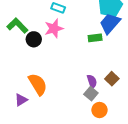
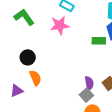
black circle: (34, 39) -> (28, 57), moved
orange semicircle: (38, 84) -> (35, 78), size x0.7

